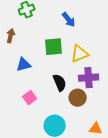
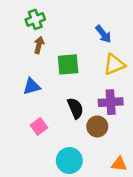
blue arrow: (69, 20) -> (103, 34), moved
brown arrow: (11, 36) -> (39, 45), moved
yellow triangle: (80, 54) -> (114, 64), moved

